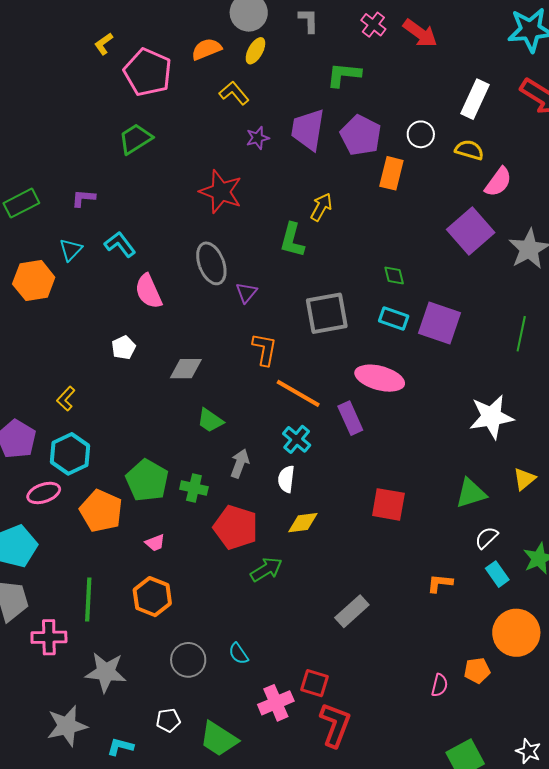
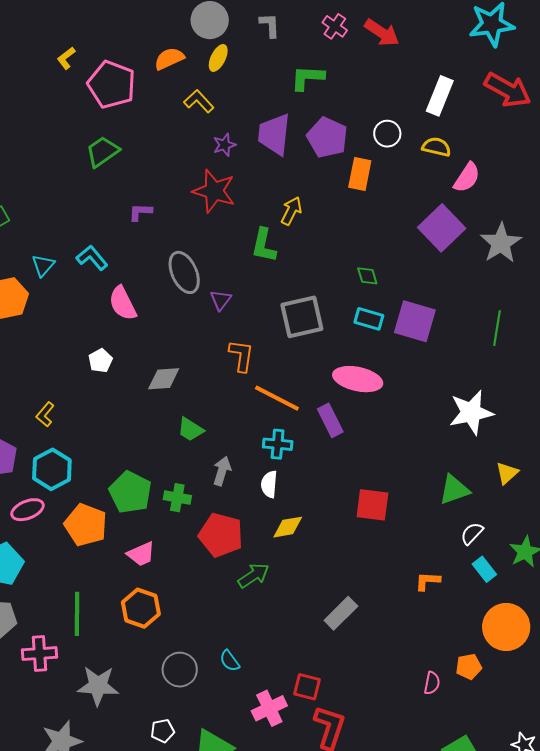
red star: (221, 192) -> (214, 191), moved
purple L-shape: (83, 198) -> (140, 212), moved
cyan cross: (297, 439) -> (278, 444), turned -32
pink trapezoid: (155, 543) -> (141, 554), size x1.4

